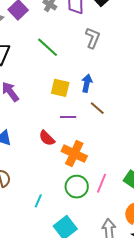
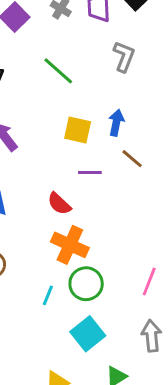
orange cross: (74, 154) -> (70, 245), moved
pink line: (101, 183) -> (149, 282), moved
green circle: (77, 187) -> (86, 284), moved

